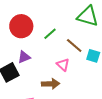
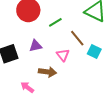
purple triangle: (24, 57) -> (36, 46), moved

